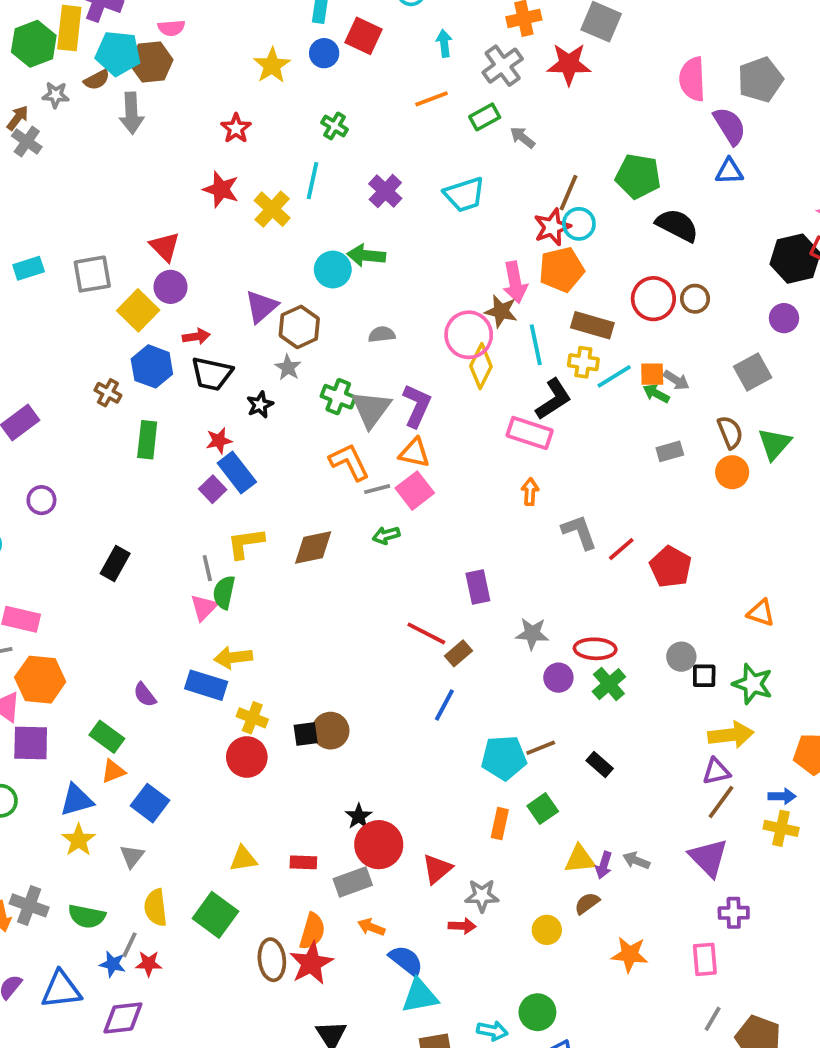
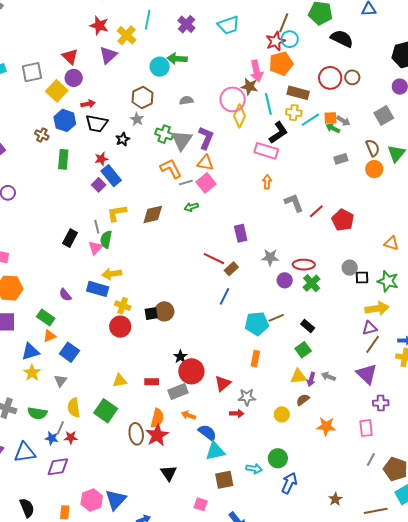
purple triangle: (261, 306) -> (108, 55), moved
black rectangle: (115, 564) -> (70, 238), moved
green square: (543, 809) -> (303, 350), moved

